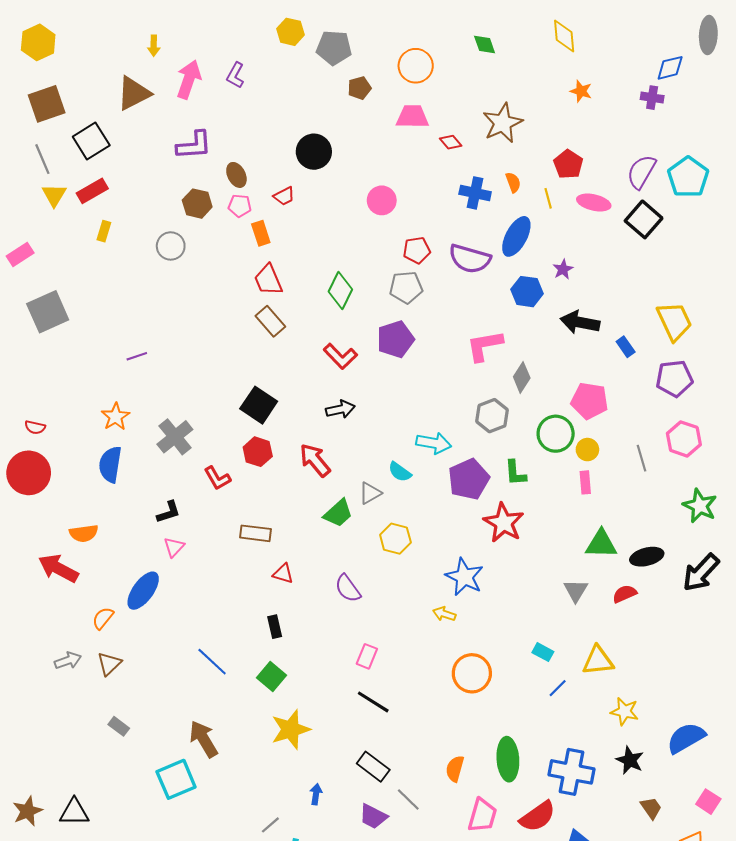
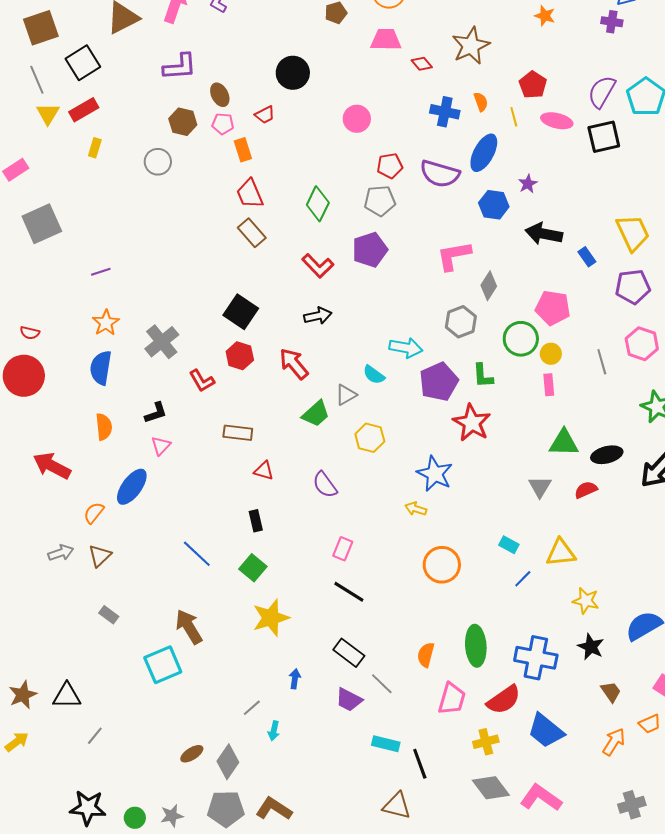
black square: (644, 219) -> (604, 137), turned 36
purple line: (137, 356) -> (101, 272), moved
orange semicircle: (84, 533) -> (104, 427), moved, turned -88

